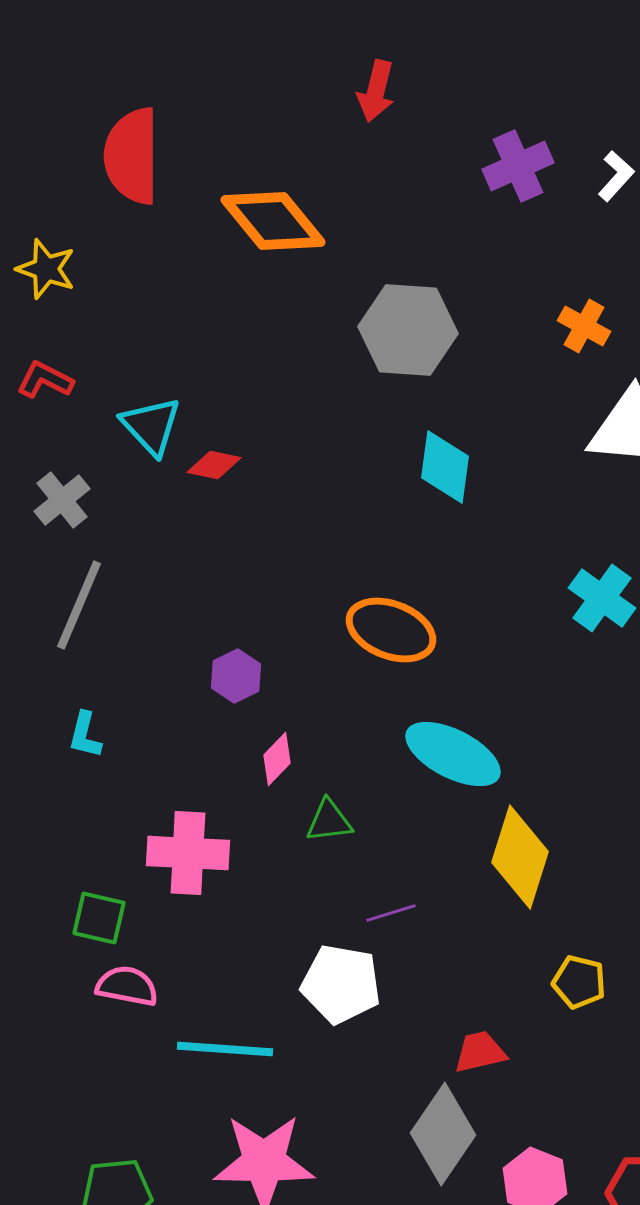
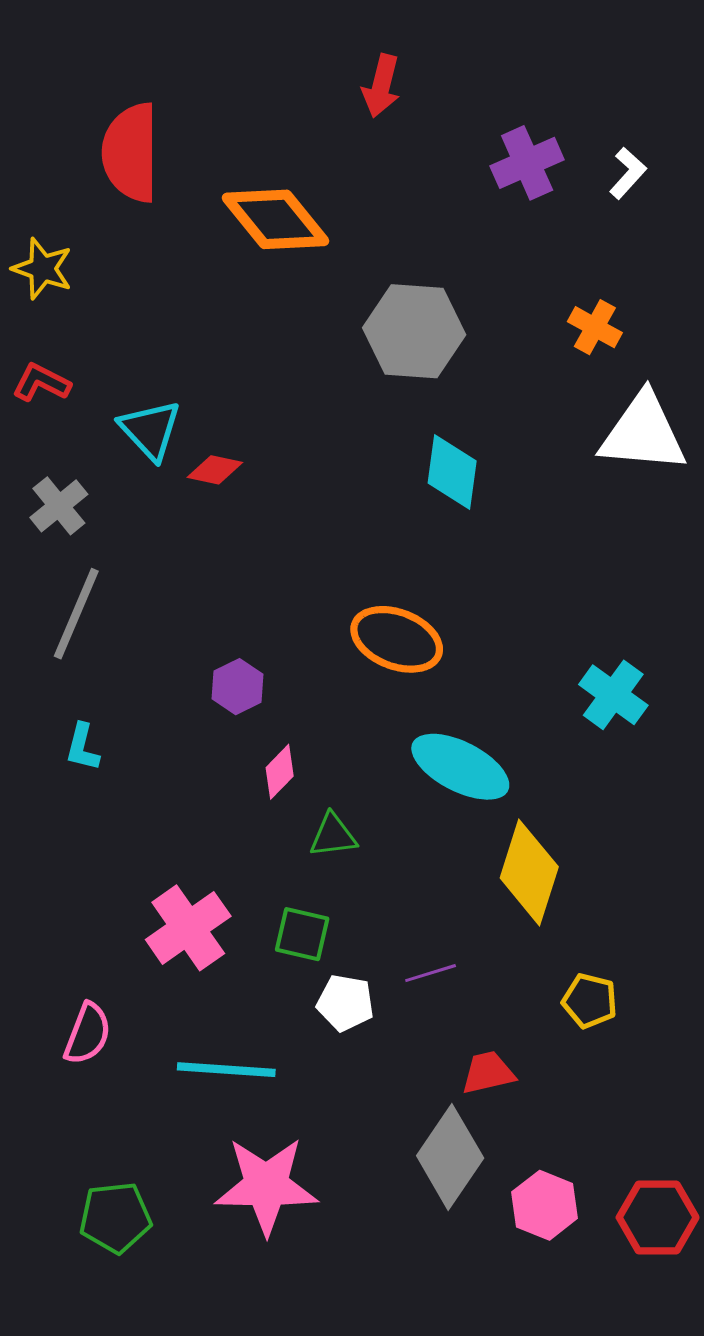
cyan cross: (602, 598) -> (613, 695), moved
pink cross: (188, 853) -> (188, 928), moved, turned -38
purple line: (391, 913) -> (431, 973), moved
green square: (99, 918) -> (302, 934), moved
white pentagon: (341, 984) -> (345, 1003), size x0.7
pink semicircle: (127, 986) -> (88, 1034), moved, turned 100

